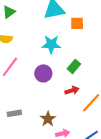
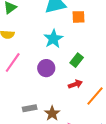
cyan star: (51, 44) -> (53, 39), turned -30
gray rectangle: (14, 113) -> (30, 108), moved

